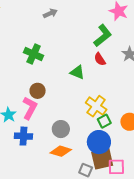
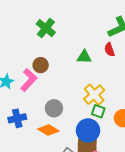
green triangle: (77, 72) -> (84, 57), turned -35
green square: (104, 121) -> (98, 111), turned 32
blue cross: (23, 136) -> (17, 118), moved, turned -30

